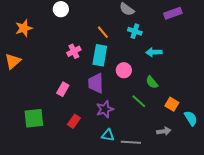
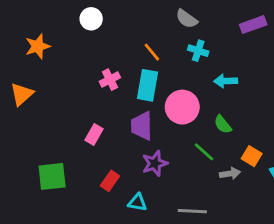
pink circle: (124, 70) -> (182, 107), size x1.5
gray arrow: (164, 131) -> (230, 174), moved
cyan triangle: (108, 135) -> (137, 202), moved

